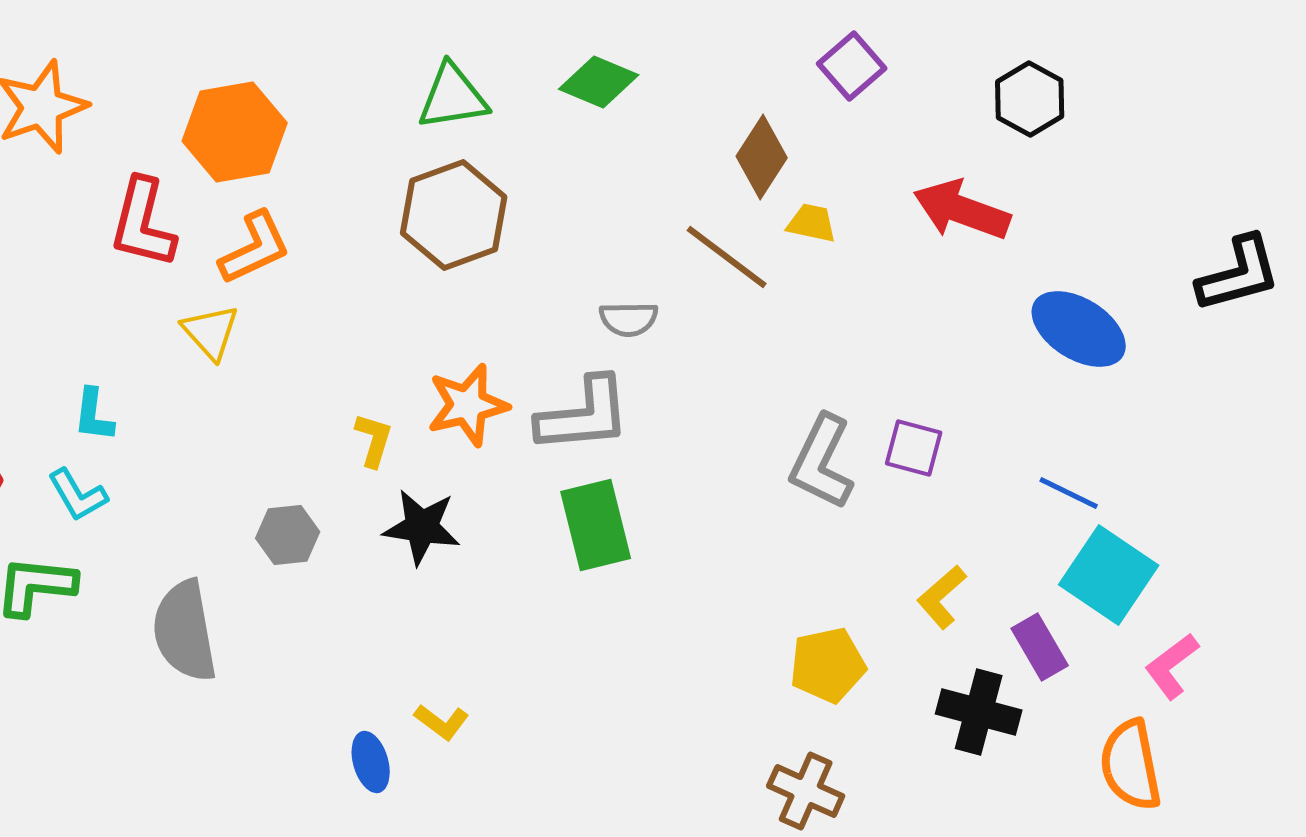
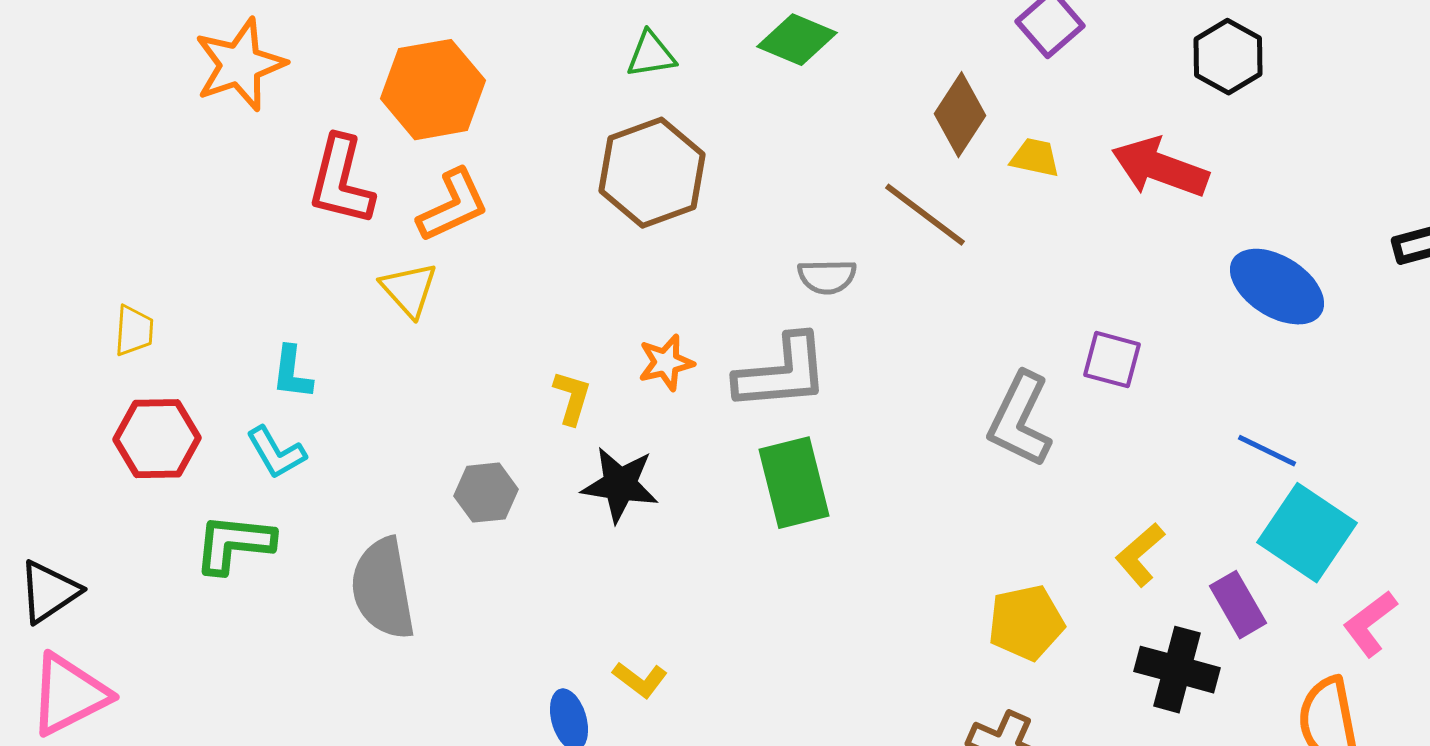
green triangle: (453, 97) -> (651, 55), size x0.7
yellow trapezoid: (812, 223) -> (1035, 158), moved
orange star: (468, 405) -> (666, 363), size x0.7
purple square: (914, 448) -> (1112, 360), moved

